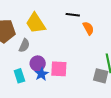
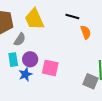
blue star: (41, 74) -> (25, 74), moved
cyan rectangle: (19, 76) -> (13, 60), moved

